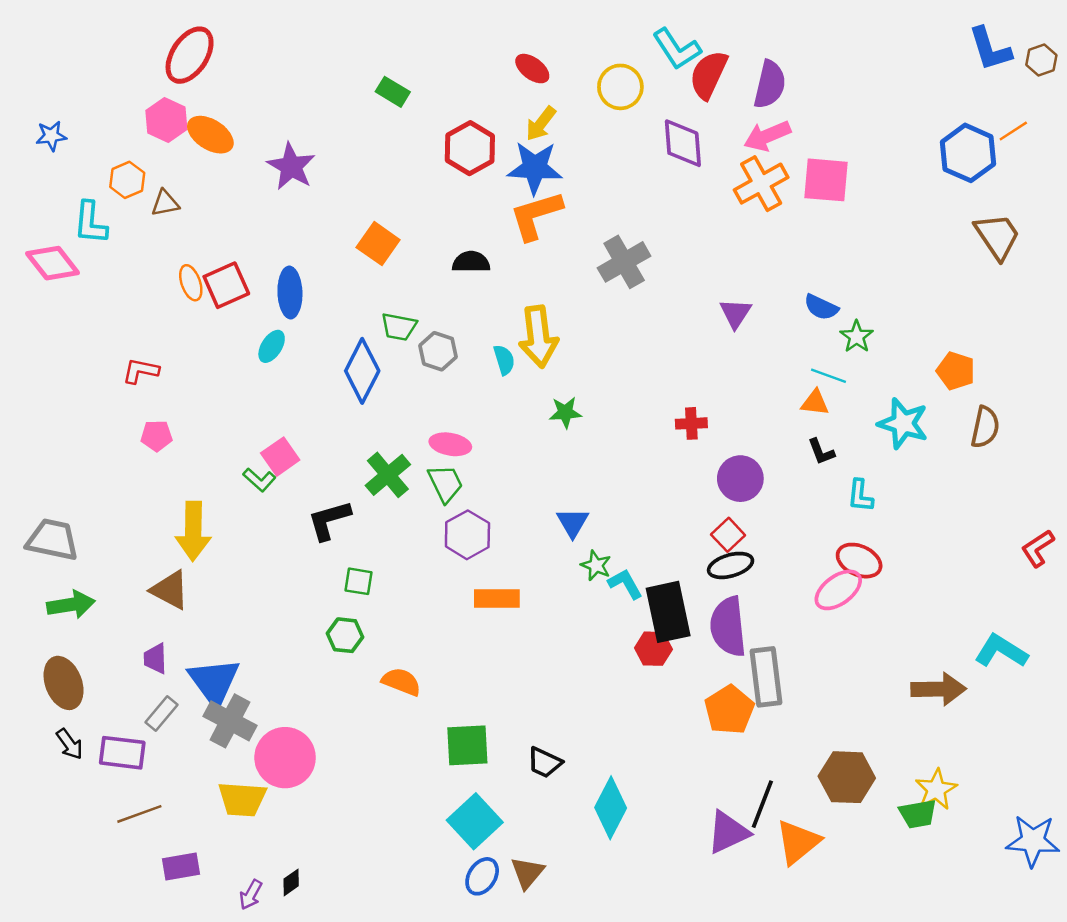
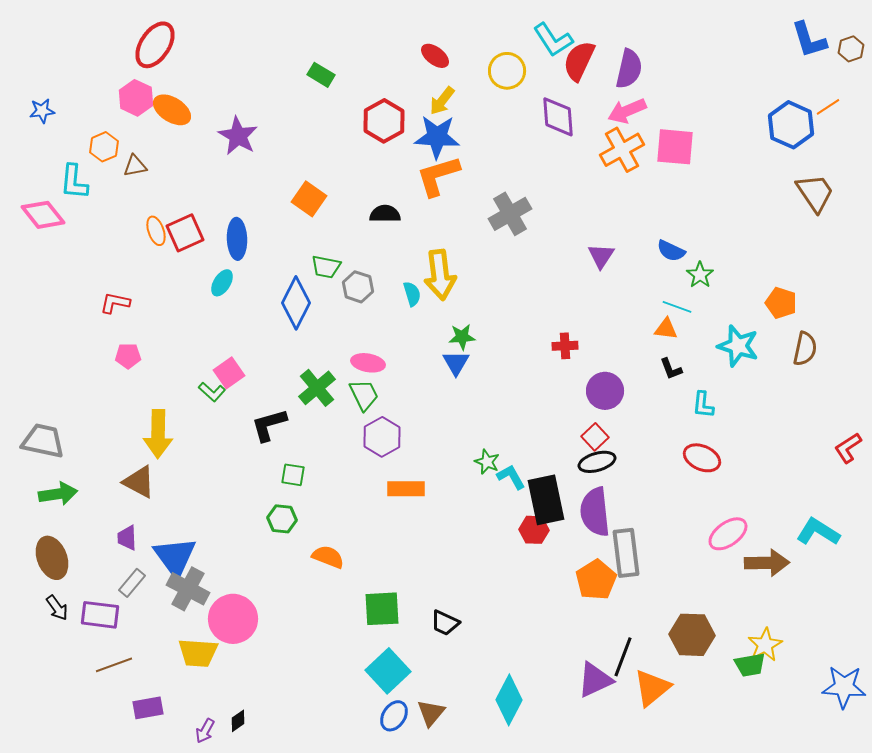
blue triangle: (573, 523) -> (456, 363), moved
pink ellipse: (838, 590) -> (728, 534), moved
cyan diamond: (611, 808) -> (509, 700), moved

